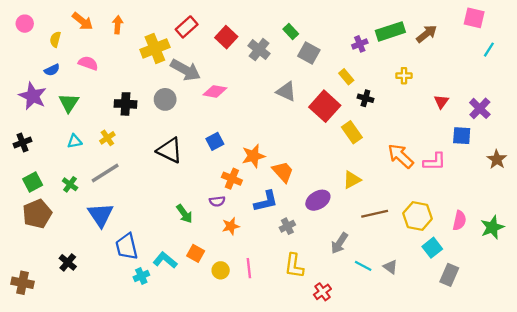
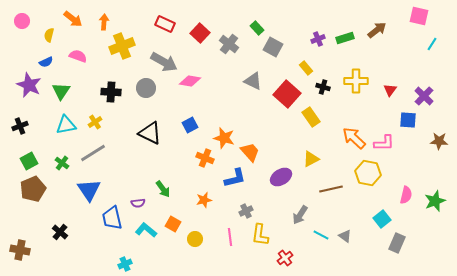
red rectangle: (187, 27) -> (165, 24), turned 66
green rectangle: (390, 31) -> (345, 38), moved, size x0.7
yellow cross: (155, 48) -> (122, 46), moved
yellow cross: (404, 76) -> (356, 81), moved, size x1.6
cyan triangle: (75, 141) -> (66, 125), size x1.5
orange star: (253, 156) -> (224, 138), turned 30
brown star: (497, 159) -> (439, 141), turned -30
purple semicircle: (217, 201) -> (138, 203), moved
yellow hexagon: (418, 216) -> (368, 173), moved
gray cross: (287, 226) -> (246, 211), moved
pink line: (249, 268) -> (230, 237), moved
cyan cross: (141, 276) -> (125, 264), moved

